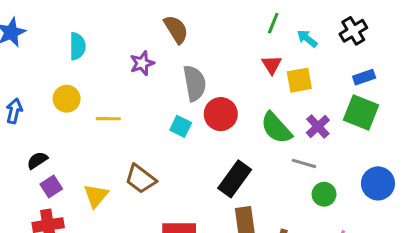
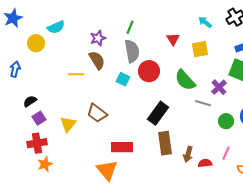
green line: (273, 23) -> (130, 27), moved
brown semicircle: (176, 29) -> (97, 60), moved
cyan semicircle: (77, 46) -> (56, 27), turned 66
red triangle: (272, 65) -> (173, 39), moved
yellow circle: (67, 99) -> (36, 43), moved
purple cross: (318, 126) -> (219, 87), moved
green circle: (324, 194) -> (226, 121), moved

